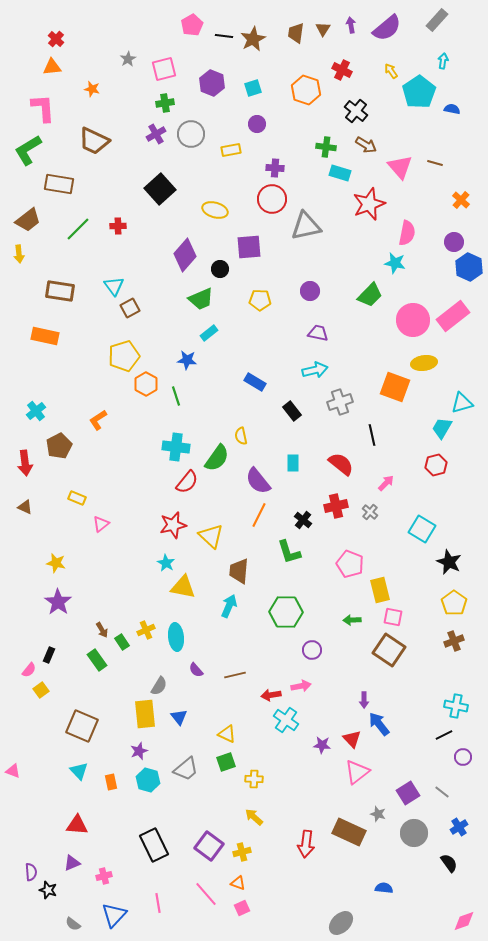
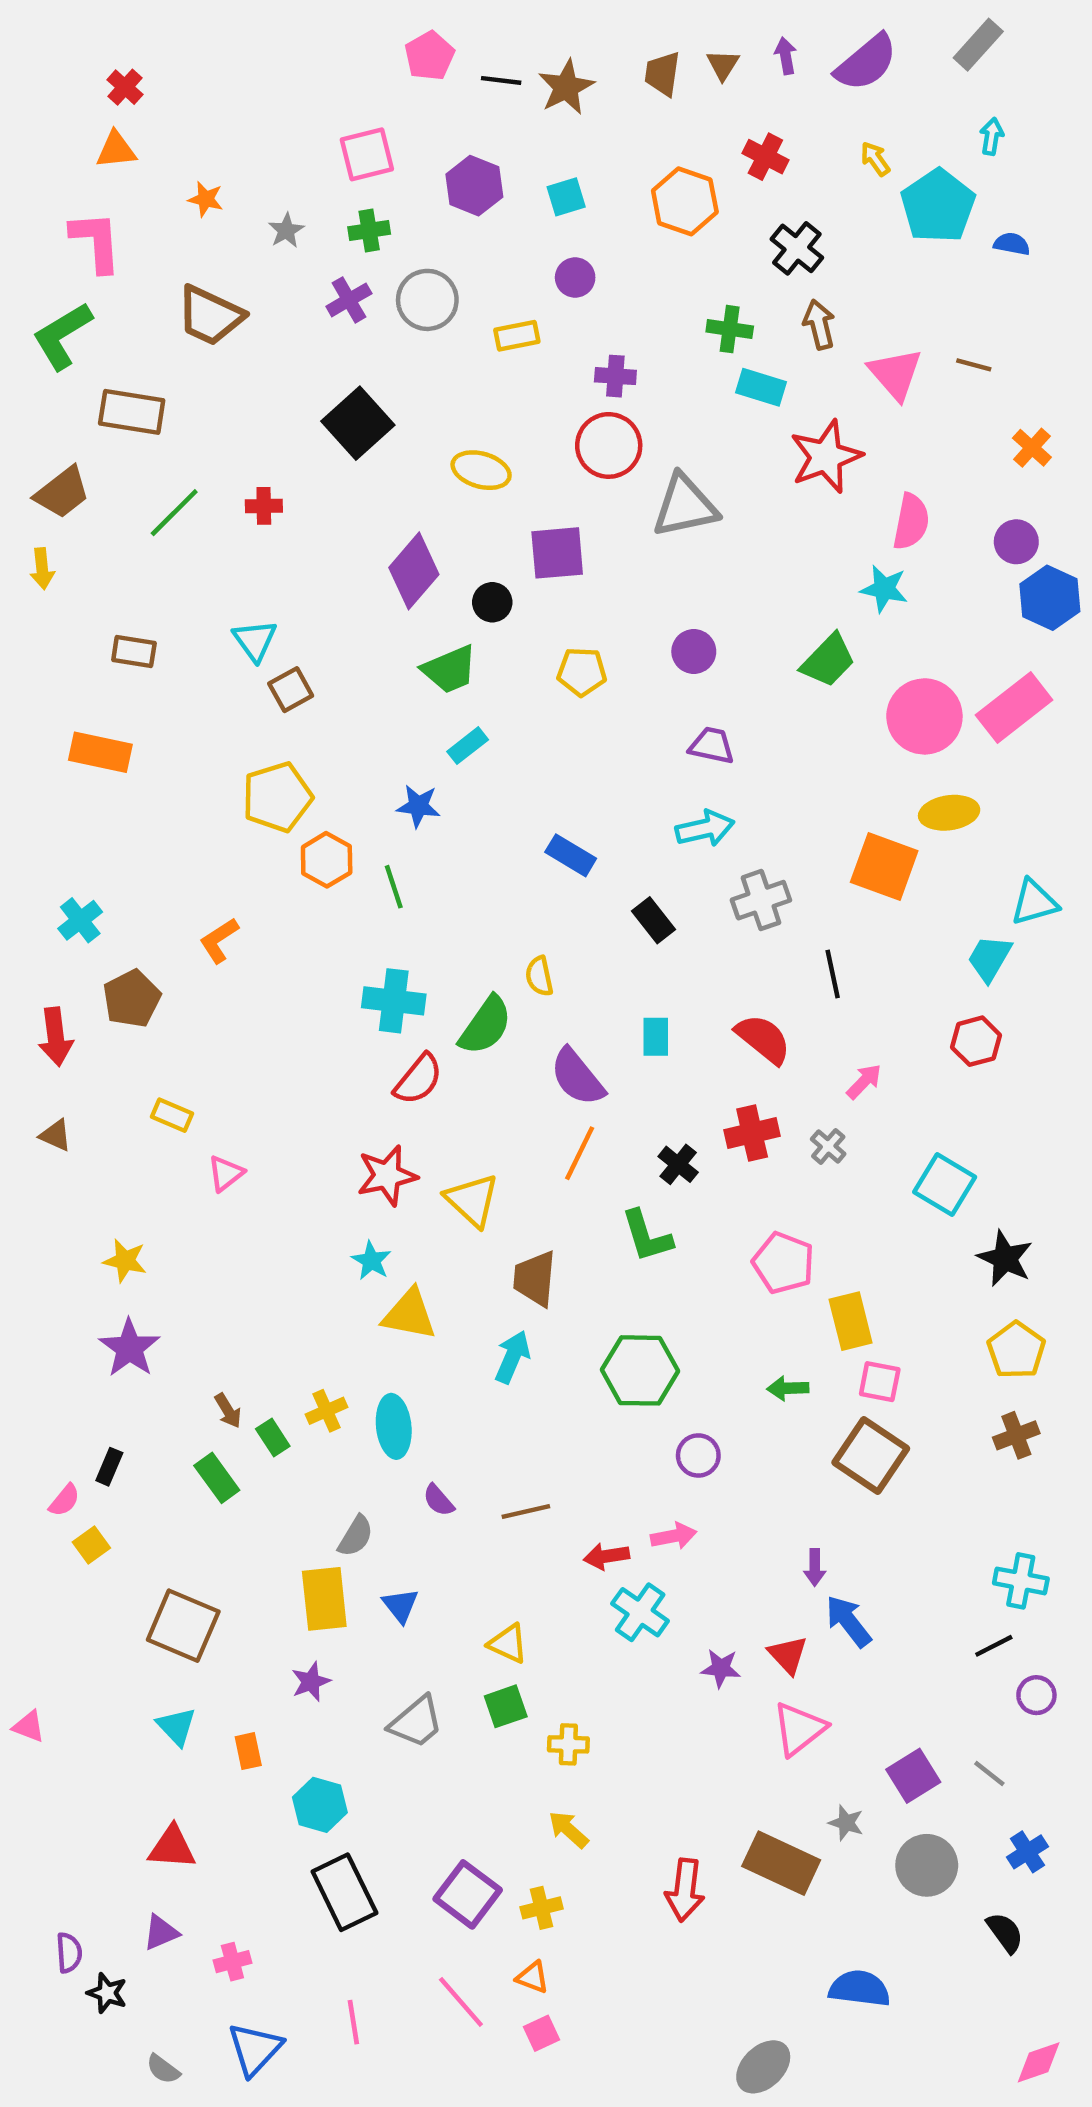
gray star: (128, 59) -> (286, 230), moved
brown arrow: (366, 145) -> (819, 325), turned -135
brown rectangle: (60, 291) -> (134, 652), size x0.7
cyan hexagon: (148, 780) -> (320, 1805), moved
blue semicircle: (384, 888) -> (860, 1988), size x1.5

